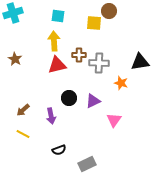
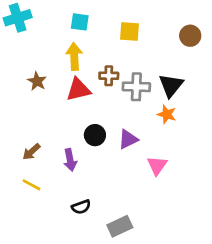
brown circle: (109, 11) -> (190, 36), moved
brown star: (15, 59) -> (37, 81), moved
black triangle: (140, 62) -> (171, 85), moved, turned -42

